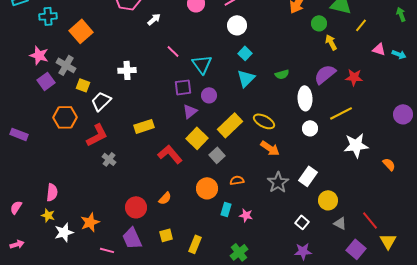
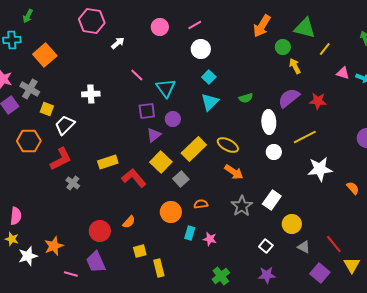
yellow rectangle: (144, 126) -> (108, 162), moved
yellow square: (166, 235) -> (140, 251), moved
yellow rectangle: (195, 244) -> (159, 268), turned -36
green cross: (239, 252) -> (221, 276), moved

